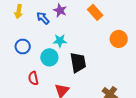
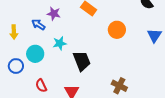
yellow arrow: (19, 12) -> (14, 32), moved
blue circle: (23, 46) -> (16, 66), moved
cyan circle: (49, 57) -> (35, 54), moved

